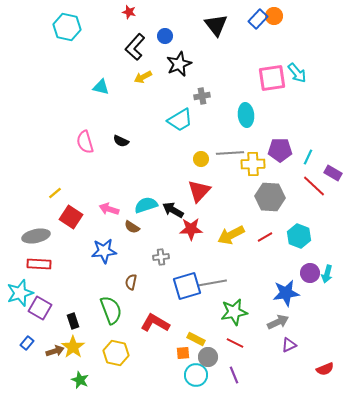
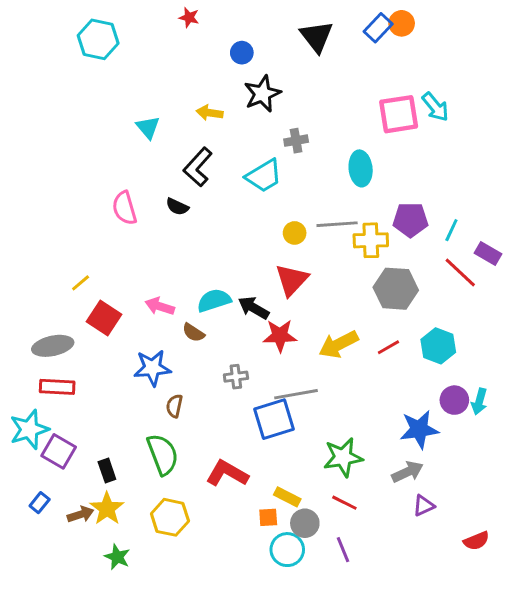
black L-shape: (135, 47) -> (198, 167), moved
yellow arrow: (143, 77) -> (210, 113), turned 36
cyan triangle: (101, 87) -> (148, 127), turned 36
brown semicircle: (131, 282) -> (174, 406), moved
gray line: (212, 283) -> (296, 394), moved

